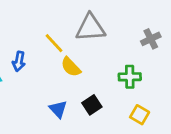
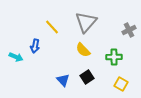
gray triangle: (90, 28) -> (86, 22), turned -45
yellow line: (54, 43) -> (52, 27), moved
yellow semicircle: (71, 67) -> (83, 50), moved

